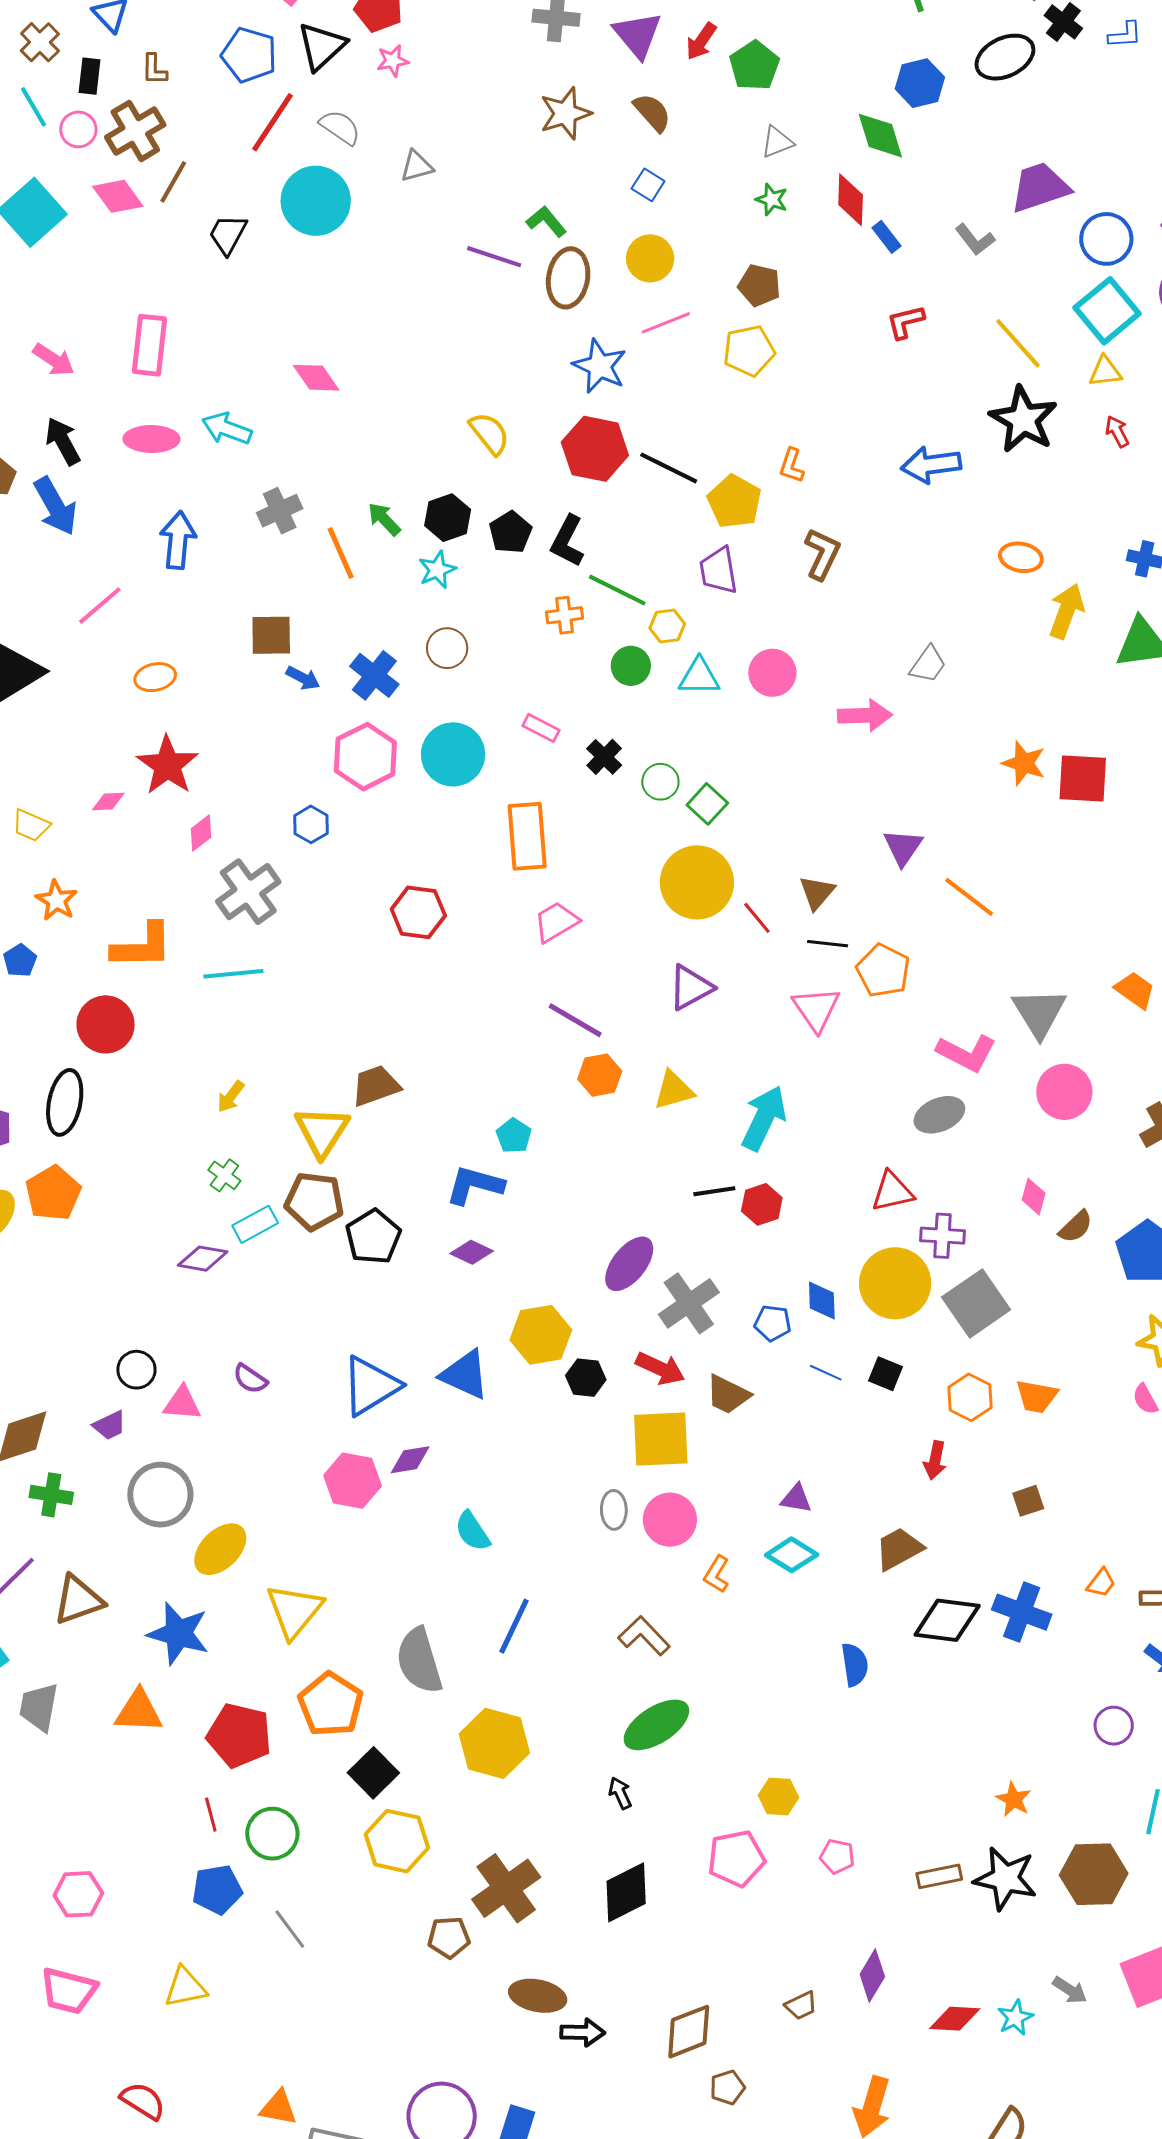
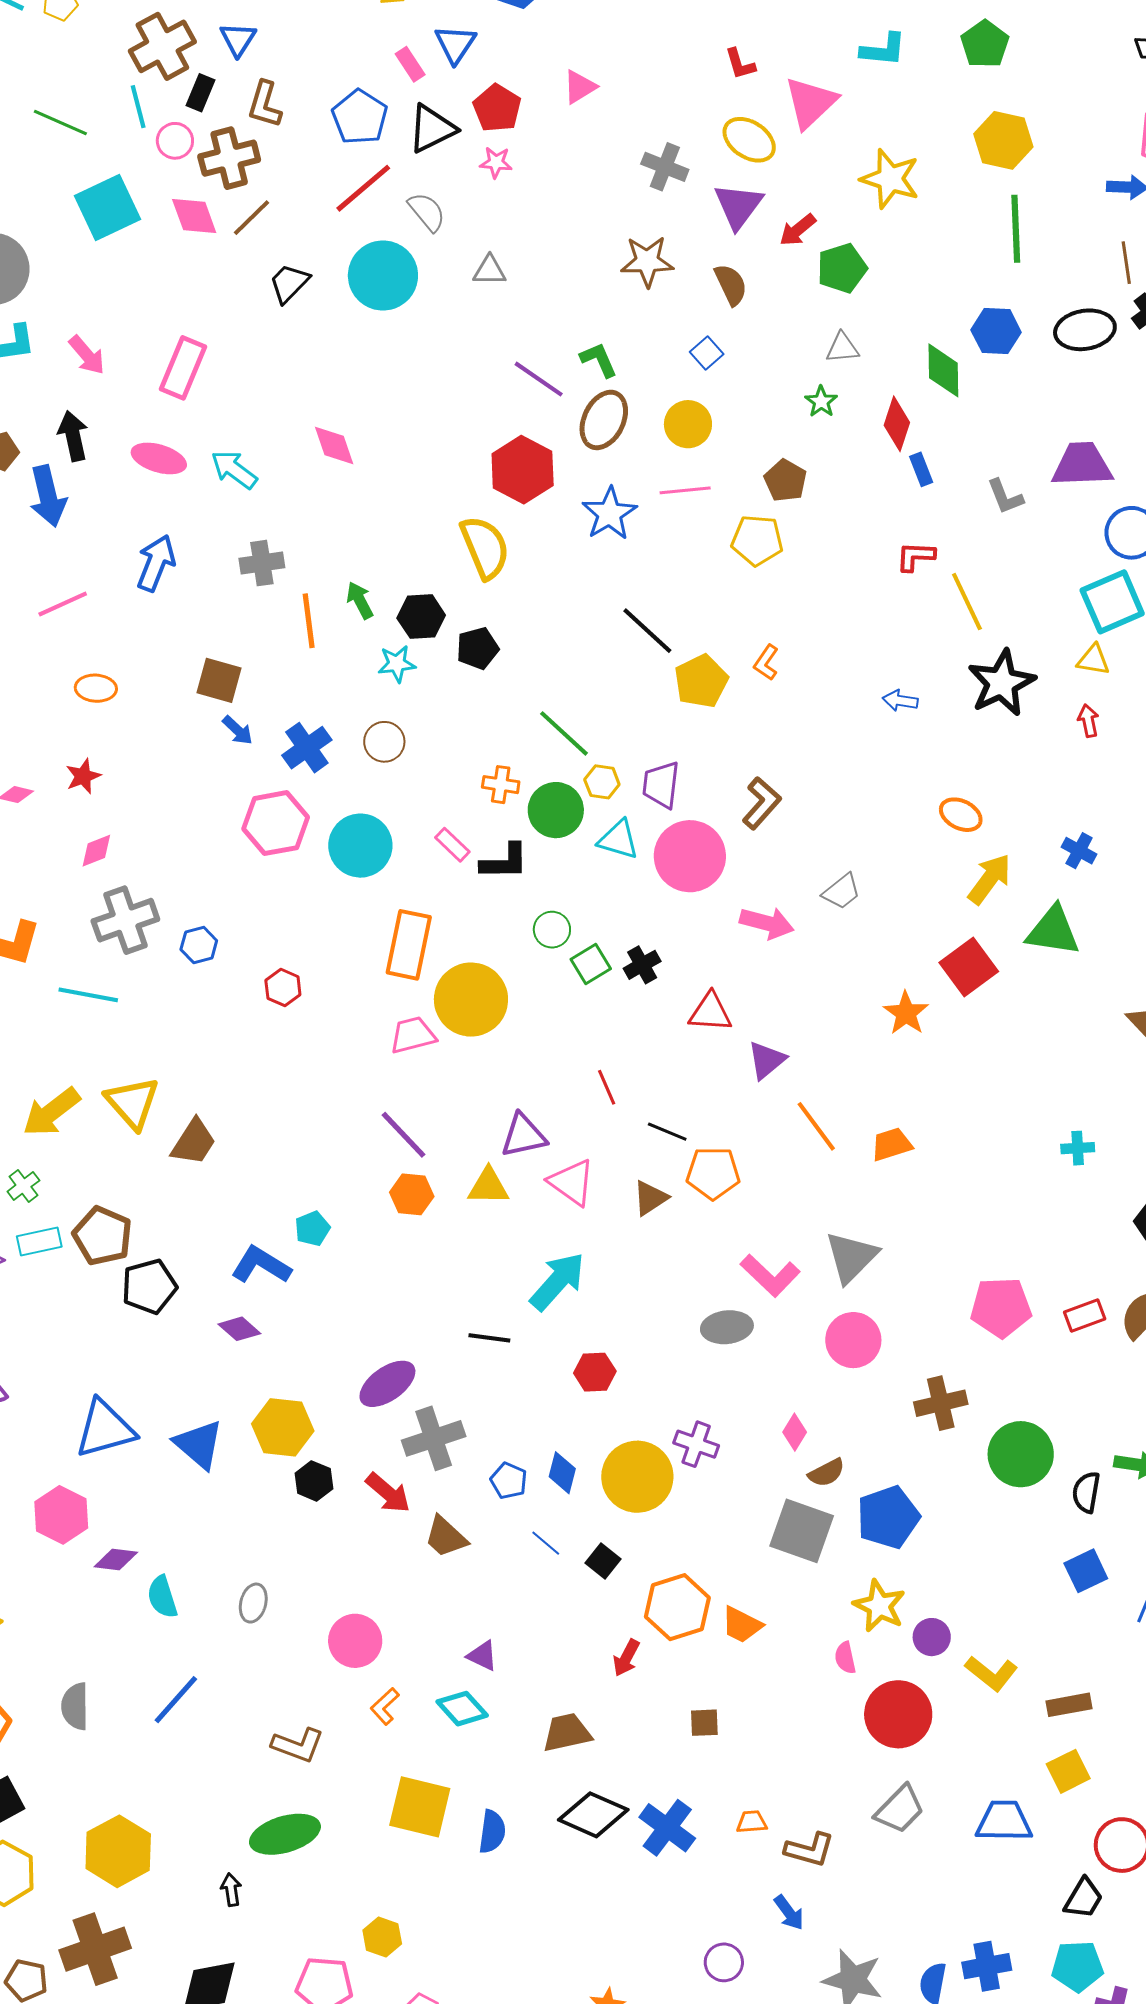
brown cross: (40, 42) -> (162, 46), size x1.6
brown L-shape: (154, 69) -> (265, 104), size x1.4
yellow line: (1018, 343) -> (967, 602), moved
yellow semicircle: (489, 433) -> (485, 547), size x1.4
red hexagon: (595, 449) -> (523, 470), moved
blue arrow: (931, 465) -> (900, 701), size x0.6
black L-shape: (567, 541) -> (505, 862), moved, turned -134
brown L-shape: (822, 554) -> (762, 803), moved
purple trapezoid: (719, 571) -> (661, 785), moved
orange cross: (564, 615) -> (501, 785), moved
green circle: (631, 666) -> (556, 810), size x1.4
pink circle: (772, 673) -> (690, 856), size x1.5
black cross: (604, 757) -> (642, 965), moved
red star: (167, 765) -> (83, 776), size x0.6
red square: (1083, 779) -> (969, 967), moved, turned 34
blue hexagon: (311, 824) -> (199, 945), moved
yellow circle: (697, 882) -> (471, 1000), moved
brown triangle: (817, 893) -> (650, 1198), moved
red hexagon: (418, 912) -> (283, 988), size x0.7
orange pentagon: (883, 971) -> (713, 1173), turned 30
orange trapezoid: (1135, 990) -> (892, 1144), moved, turned -69
pink triangle: (816, 1009) -> (572, 1182), moved, turned -36
brown trapezoid: (376, 1086) -> (194, 1142), turned 126
yellow triangle: (674, 1090) -> (488, 1186), moved
yellow arrow: (231, 1097) -> (51, 1112), size x1.8
yellow triangle: (322, 1131) -> (132, 1103), moved, turned -30
red triangle: (892, 1192) -> (710, 1012), moved
red hexagon: (762, 1204) -> (595, 1372), moved
gray square: (976, 1303) -> (802, 1531), moved, turned 38
orange hexagon: (970, 1397) -> (677, 1607), size x1.4
yellow square: (661, 1439) -> (420, 1807), moved
purple diamond: (410, 1460) -> (116, 1559), moved
gray ellipse: (614, 1510) -> (253, 1603), moved
orange trapezoid: (1101, 1583) -> (752, 1822), turned -148
brown L-shape: (644, 1636) -> (298, 1745), turned 138
gray semicircle: (419, 1661) -> (75, 1706), size x0.7
yellow hexagon: (494, 1743) -> (118, 1851), moved

